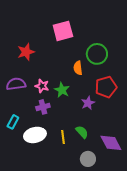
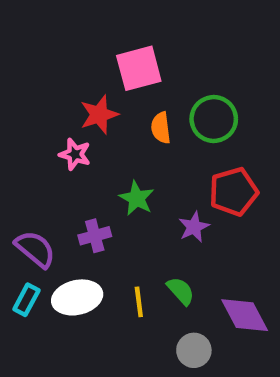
red star: (26, 52) -> (99, 115), moved
orange semicircle: (78, 68) -> (161, 128), moved
purple semicircle: (16, 84) -> (35, 249), moved, turned 48
pink star: (42, 86) -> (75, 154), moved
cyan rectangle: (13, 122) -> (26, 300), moved

